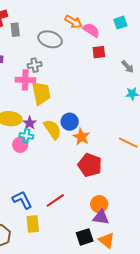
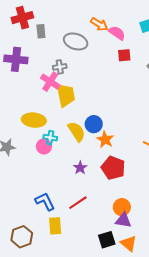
pink cross: (25, 80) -> (50, 82), turned 30
purple star: (30, 123) -> (80, 168), moved

